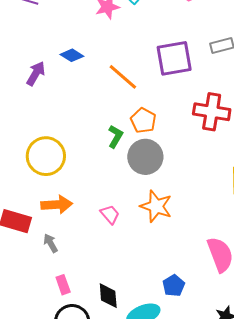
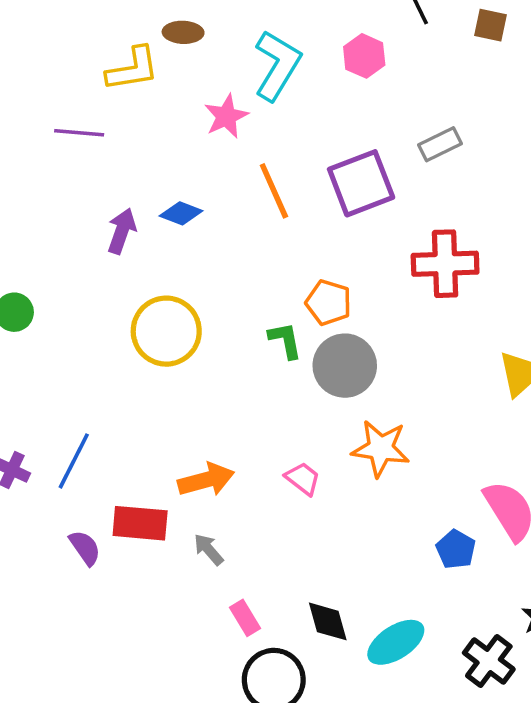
purple arrow: (36, 74) -> (122, 231), moved
orange line: (123, 77) -> (274, 191), moved, turned 36
green L-shape: (115, 136) -> (285, 340), turned -30
yellow circle: (46, 156) -> (166, 331), moved
blue pentagon: (174, 286) -> (456, 549), moved

